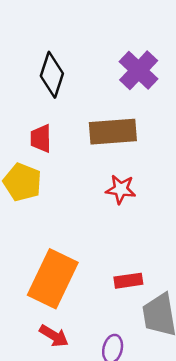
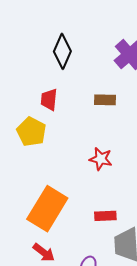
brown rectangle: (113, 132) -> (105, 100), size x0.6
red star: (121, 189) -> (101, 159), moved

